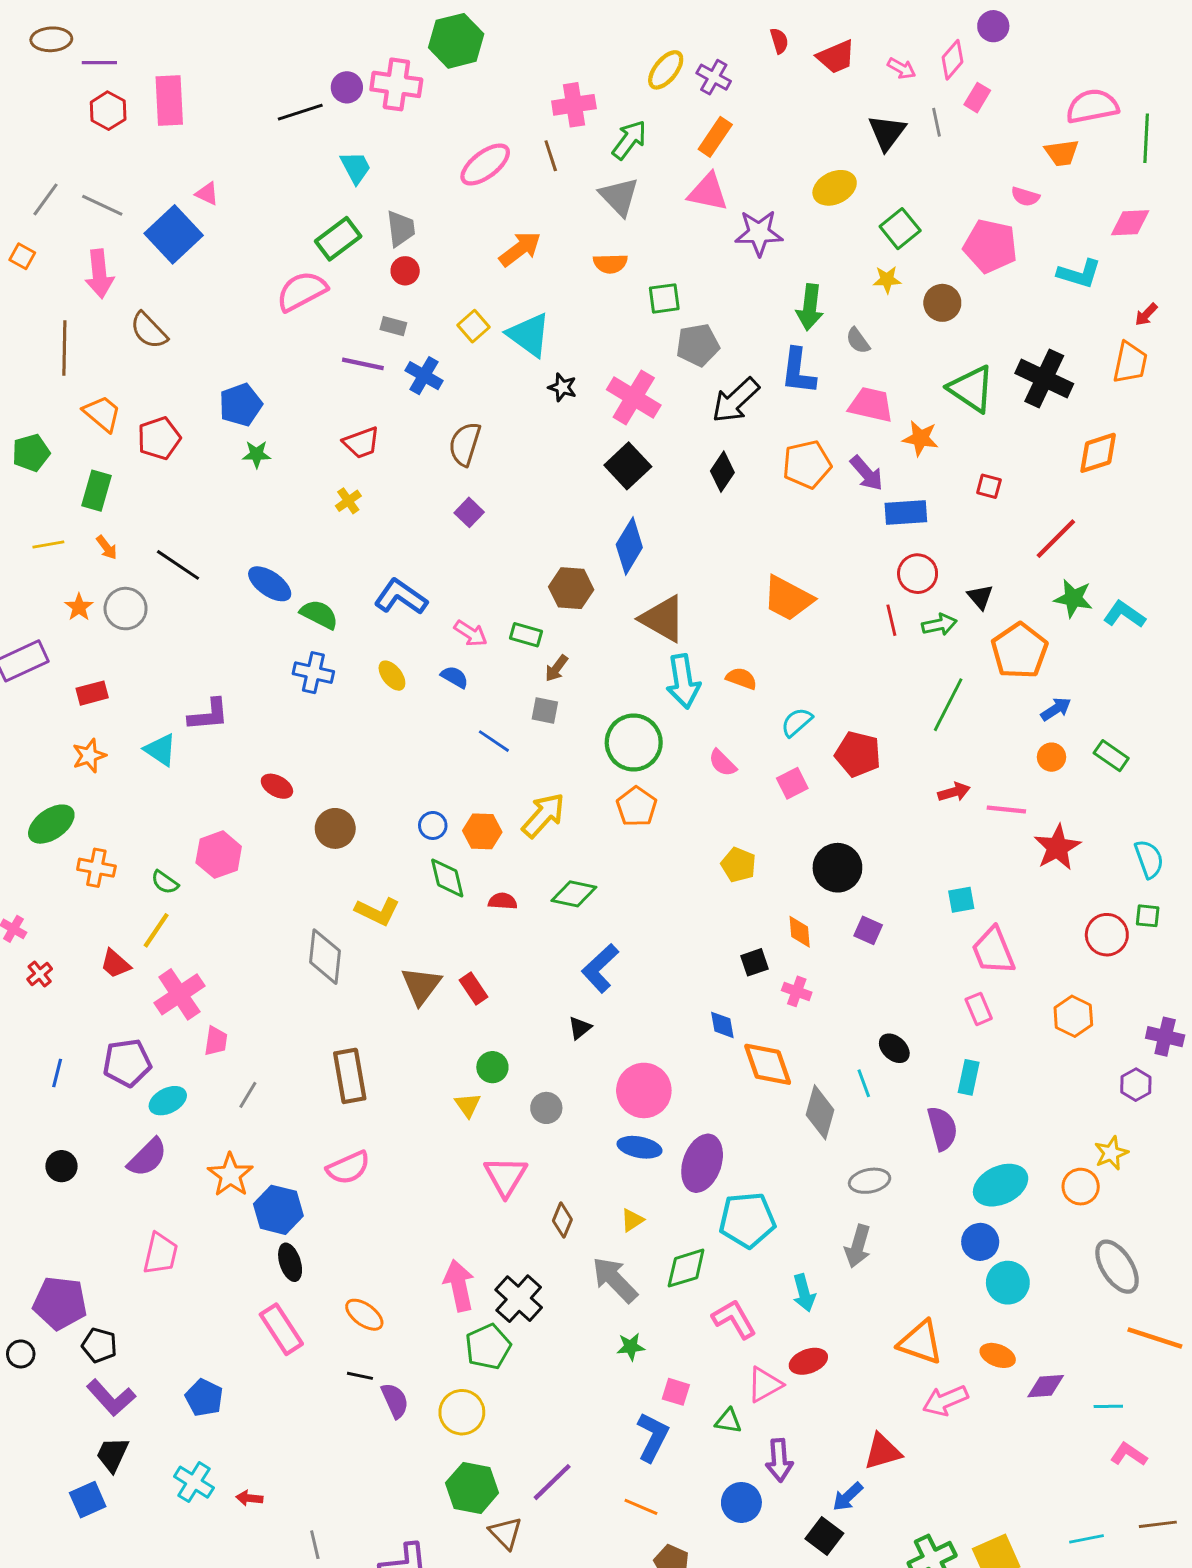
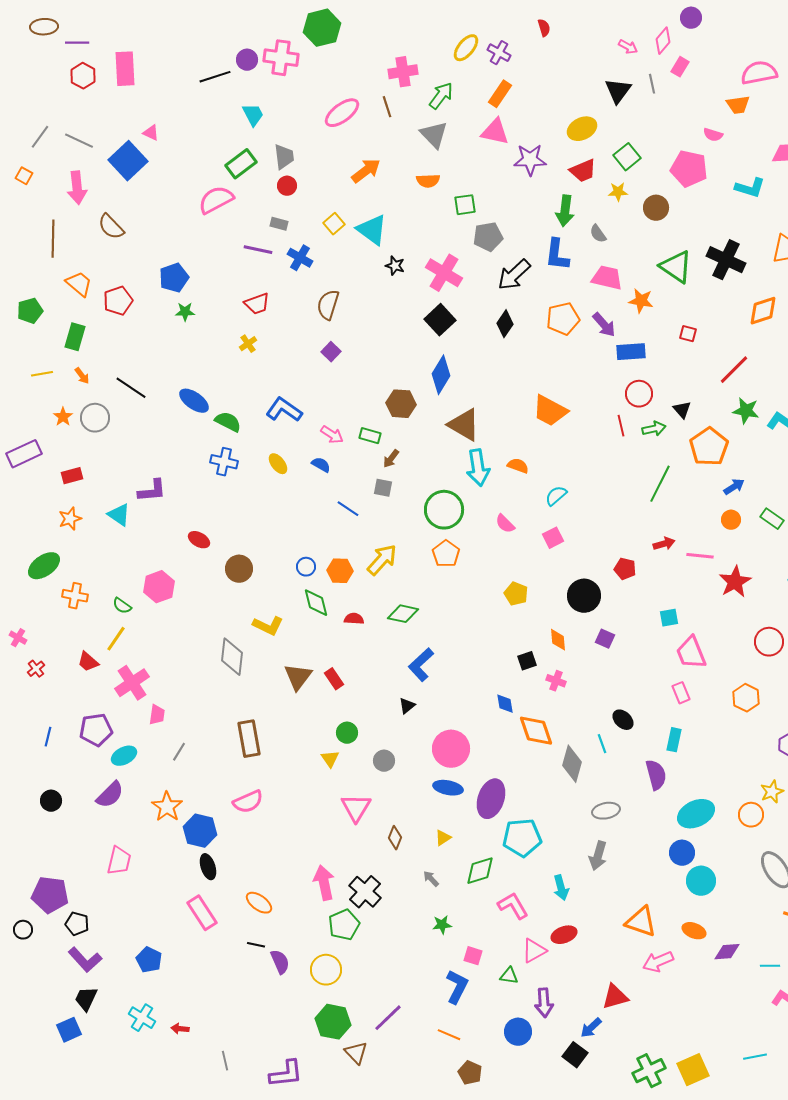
red trapezoid: (836, 57) -> (583, 171), moved
red pentagon: (858, 754) -> (625, 569), moved, size x0.7
gray arrow: (615, 1280) -> (431, 879), size x0.5

